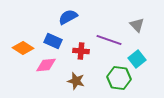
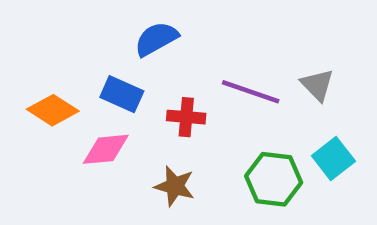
gray triangle: (137, 25) -> (317, 85), moved
cyan square: (137, 59) -> (333, 159), moved

